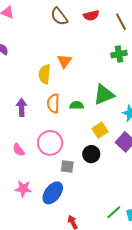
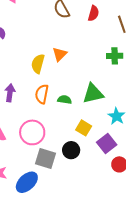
red semicircle: (91, 15) -> (93, 13), turned -70
yellow square: (100, 130) -> (84, 128), turned -35
gray square: (67, 166) -> (45, 158), size x1.5

